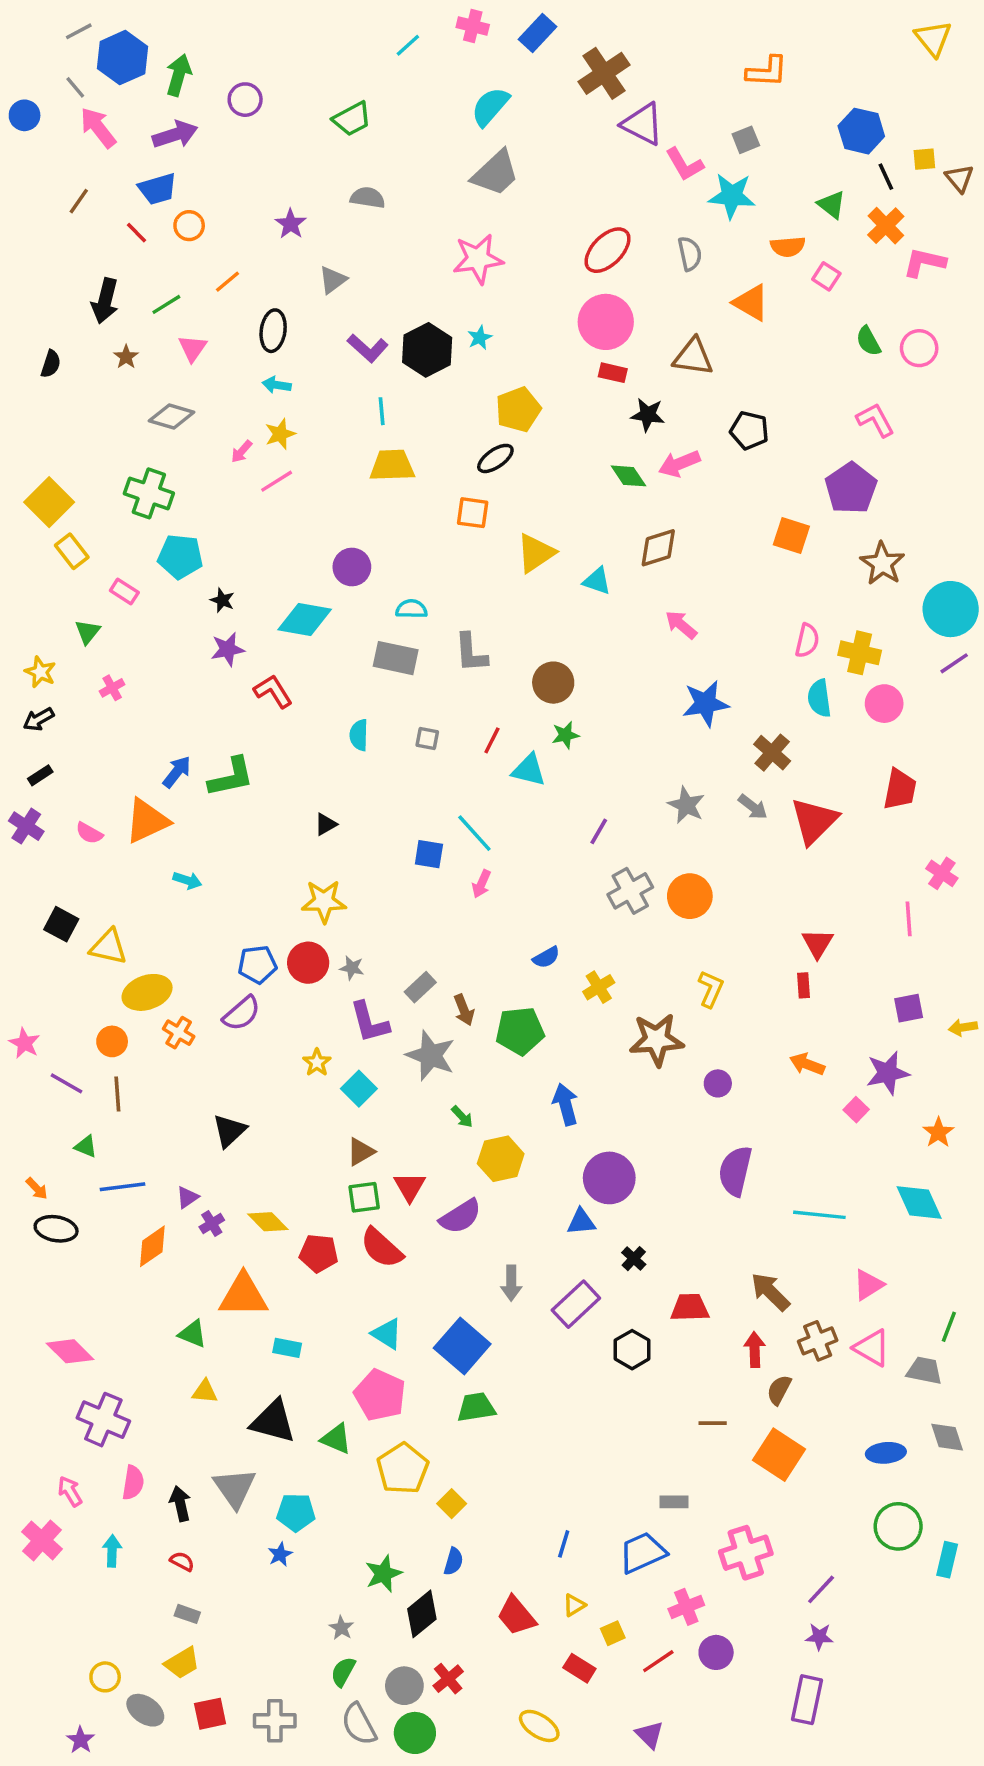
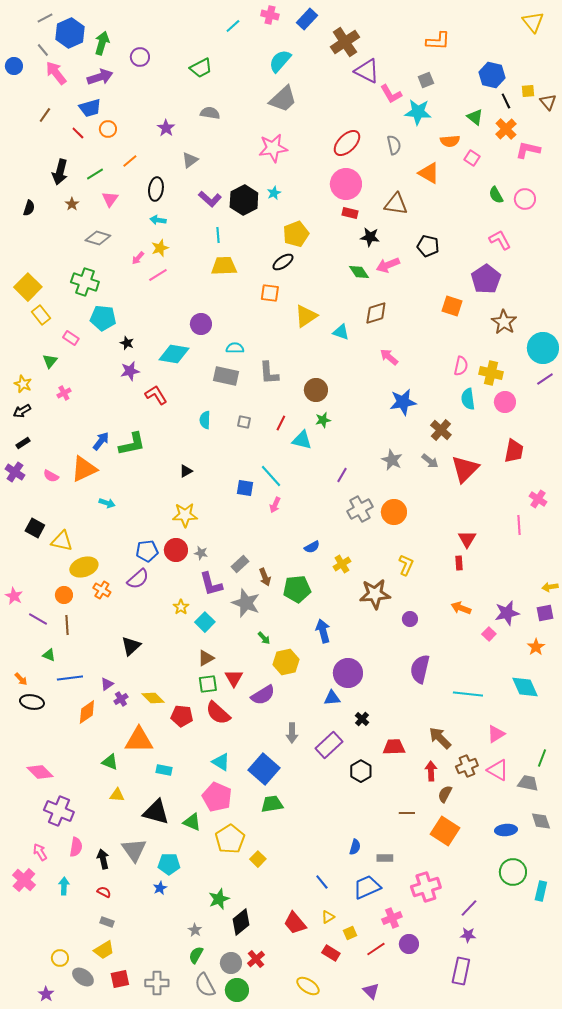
purple square: (909, 1008) -> (545, 613), moved
blue line: (564, 1544) -> (322, 882), turned -56
blue semicircle: (453, 1561) -> (355, 847), moved

